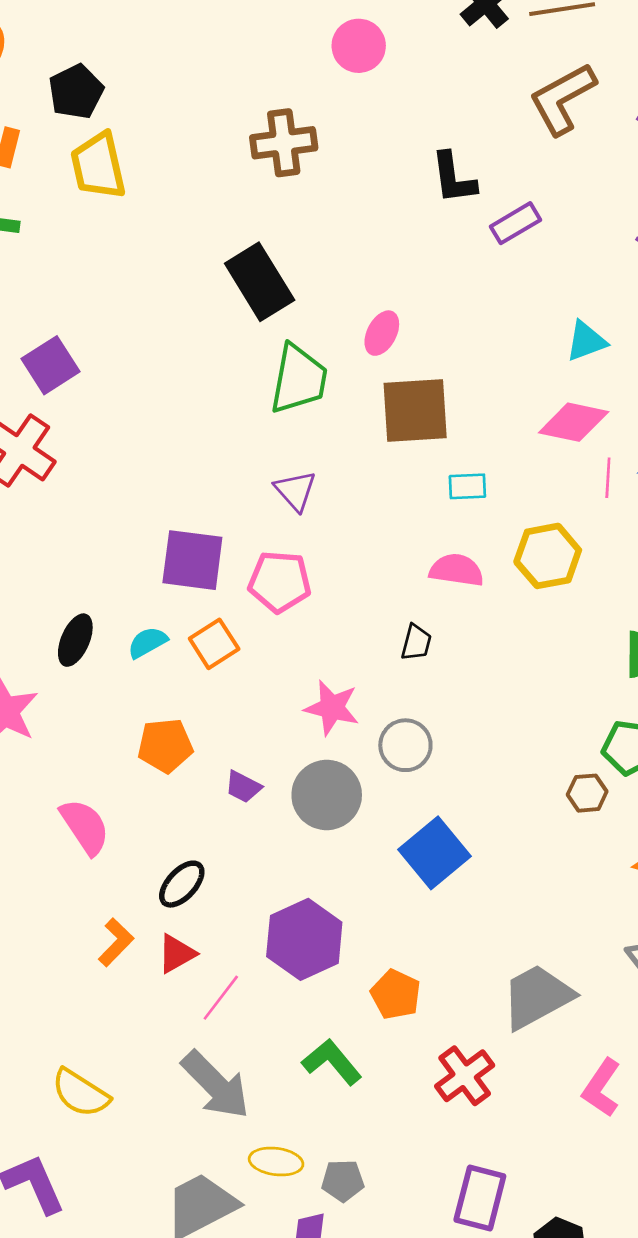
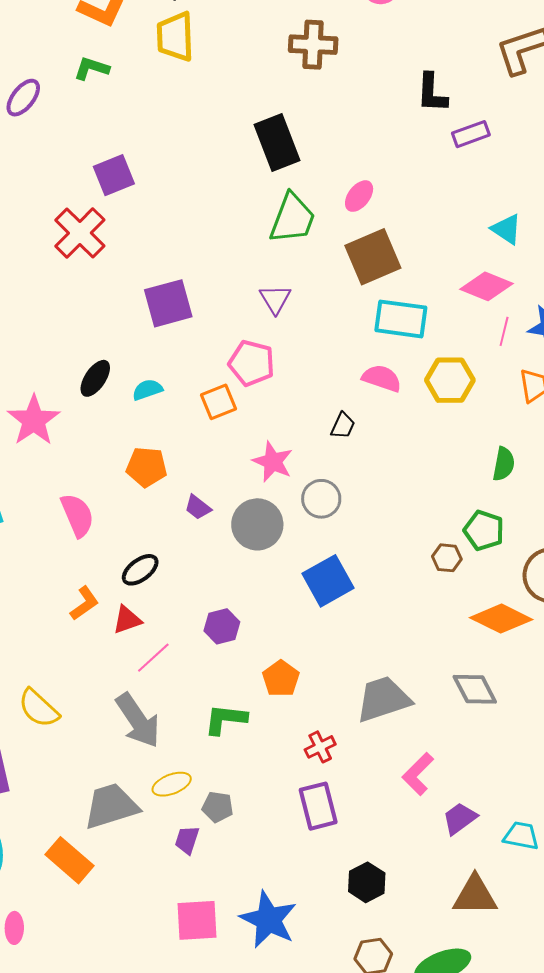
cyan triangle: (586, 341) -> (506, 229), turned 44
brown square: (415, 410) -> (373, 257), turned -30
cyan rectangle: (467, 486) -> (401, 319), size x1.8
purple square: (192, 560) -> (168, 303), moved, turned -33
orange square: (214, 644) -> (219, 402), moved
purple hexagon: (304, 939) -> (222, 626), size x0.6
green L-shape: (332, 1062) -> (225, 719), turned -54
red cross: (465, 1076) -> (320, 747), size x0.7
yellow ellipse: (276, 1162) -> (172, 784), turned -39
purple rectangle: (480, 1198) -> (318, 806), moved, turned -39

